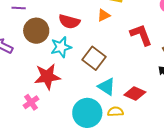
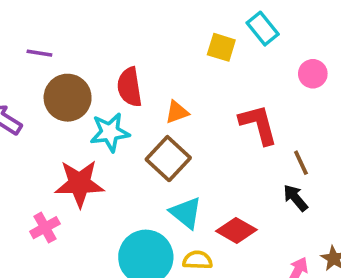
orange triangle: (104, 15) -> (177, 112), moved
red semicircle: (69, 22) -> (130, 87), turned 60

